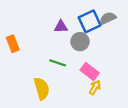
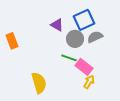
gray semicircle: (108, 18) -> (95, 37), moved
purple triangle: (61, 27) -> (57, 25), turned 32
green line: (58, 63) -> (69, 58), moved

